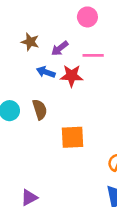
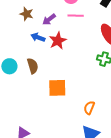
pink line: (93, 55) -> (76, 16), moved
red star: (72, 76) -> (58, 41), turned -30

